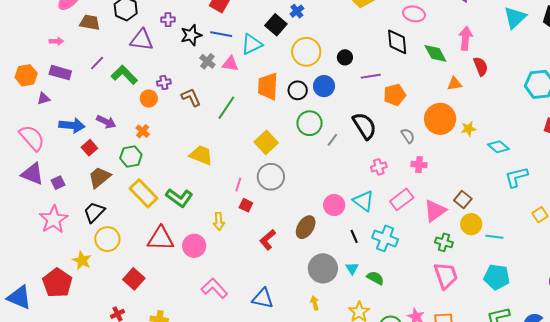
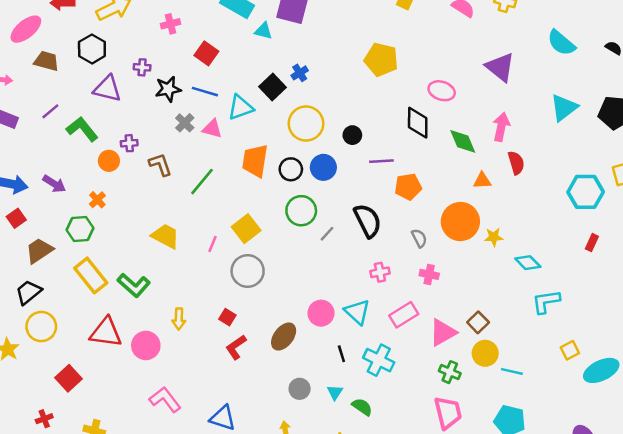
red square: (89, 148) -> (16, 218), moved
pink line: (238, 185) -> (213, 244), moved
red square: (246, 205) -> (227, 317), moved
gray circle: (323, 268) -> (300, 389), size x0.6

